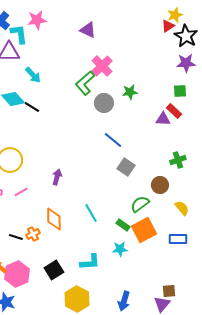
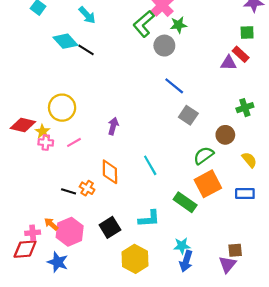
green star: (130, 92) -> (179, 25), moved
green rectangle: (123, 225) -> (185, 202), moved, size x1.5
orange cross: (33, 234) -> (87, 188), turned -32
cyan star: (120, 249) -> (182, 246), moved

